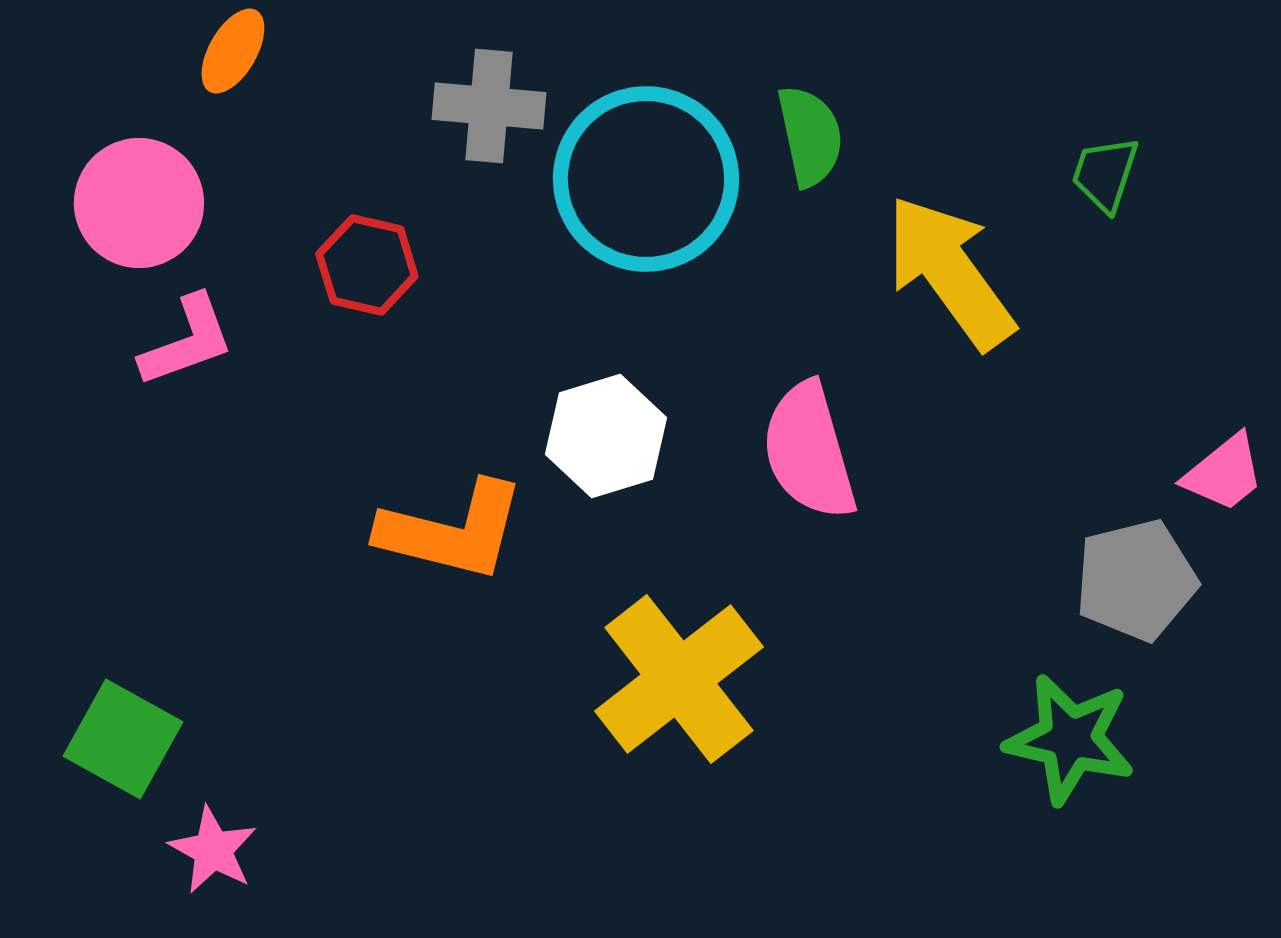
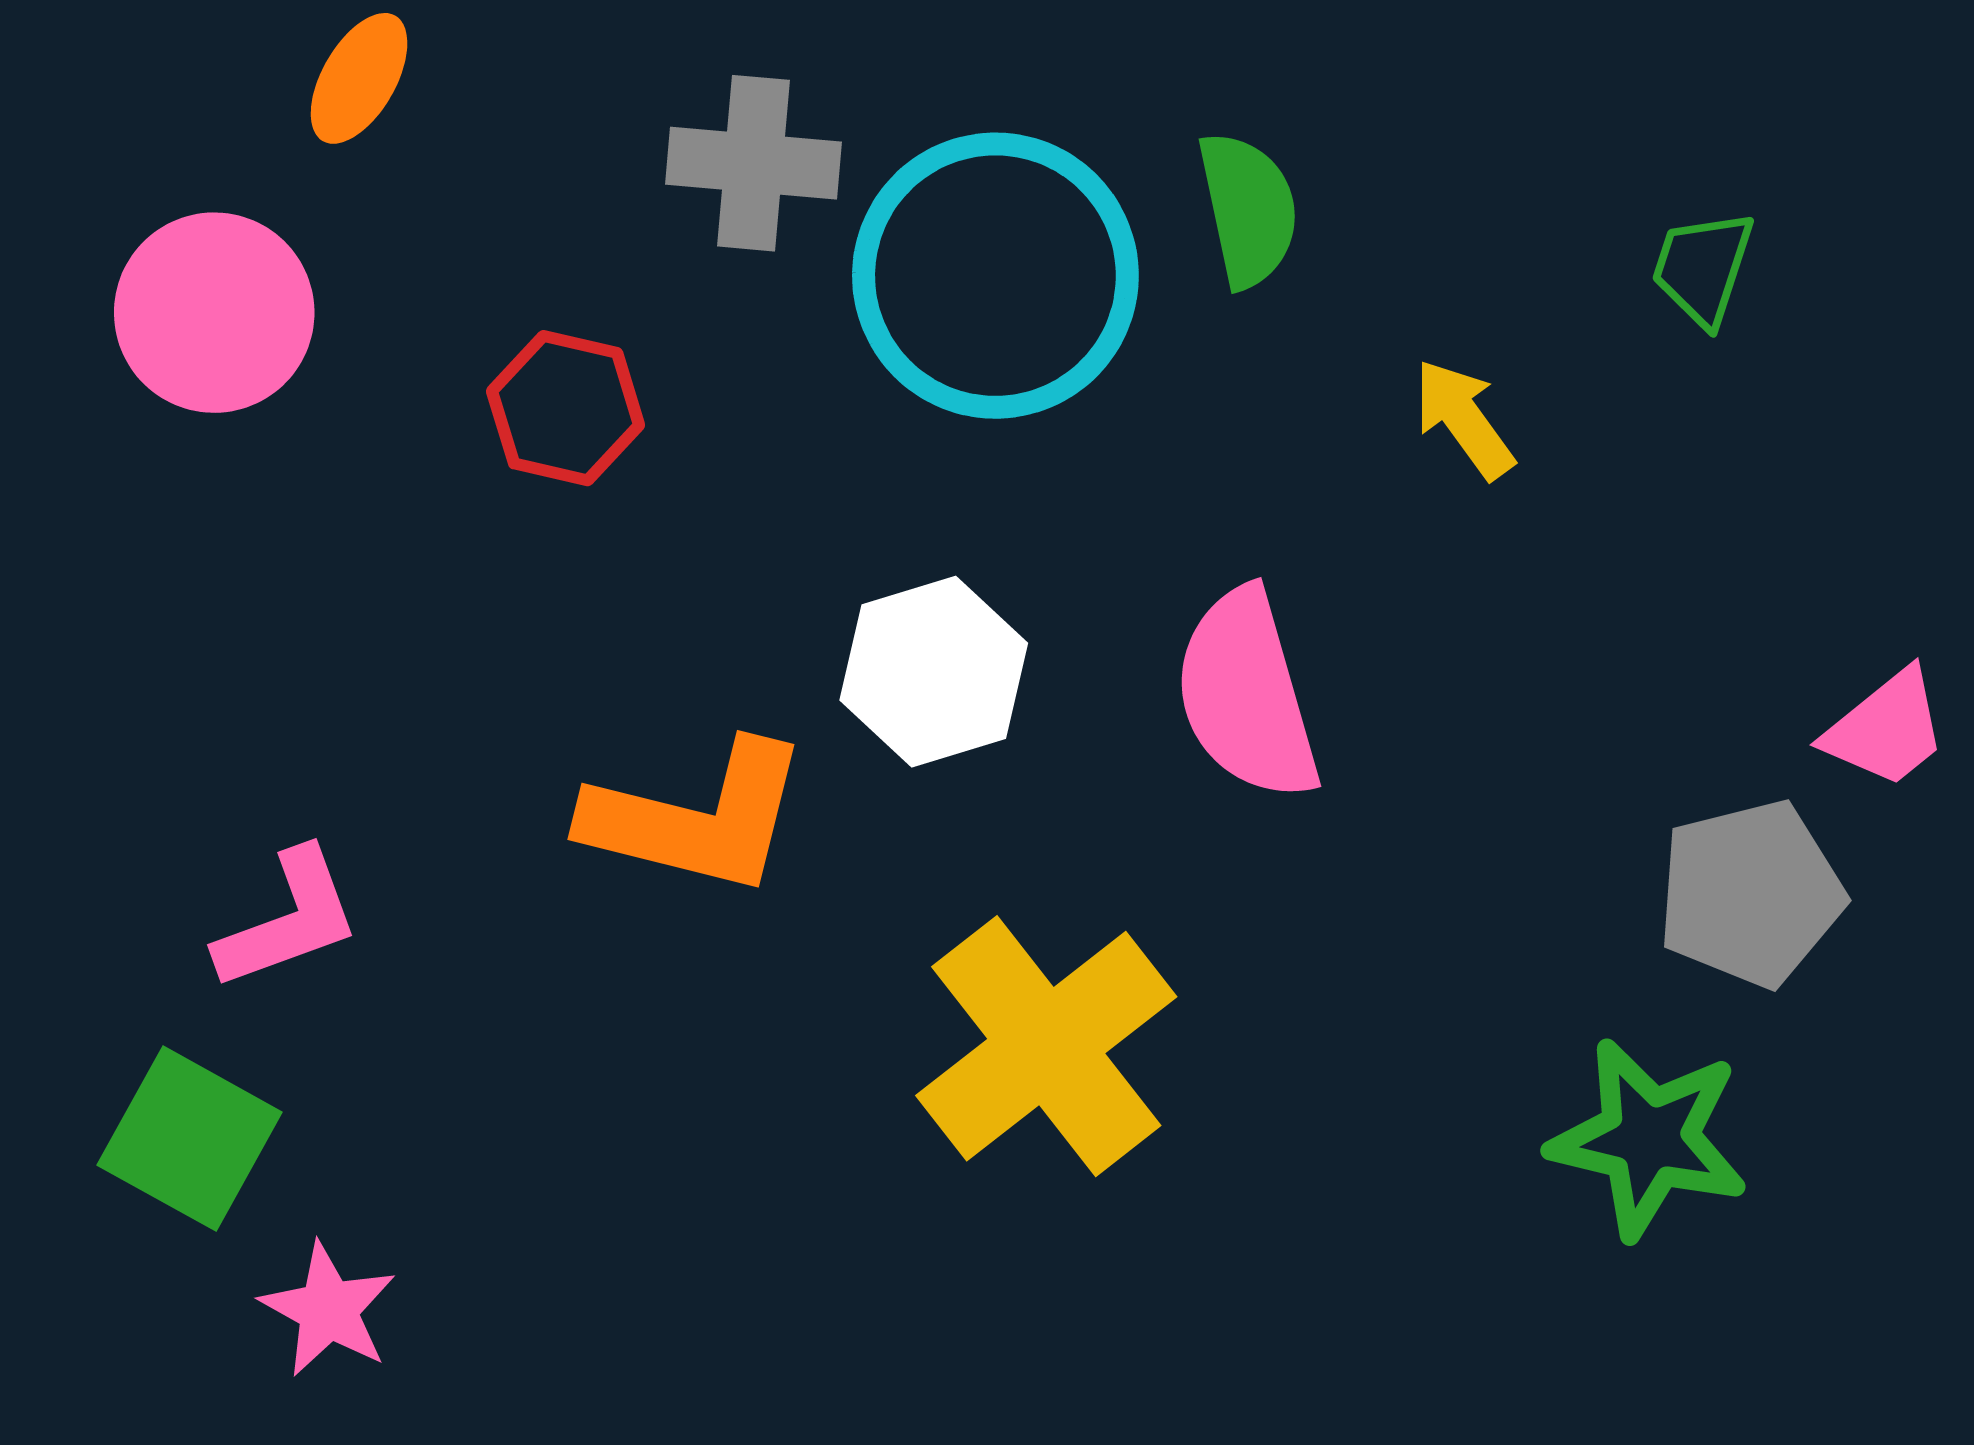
yellow arrow: (950, 272) -> (1464, 419), size x0.5
pink L-shape: (187, 341) -> (288, 920), moved

